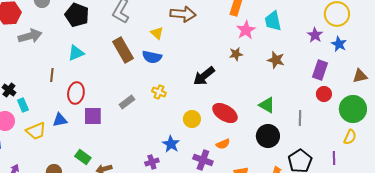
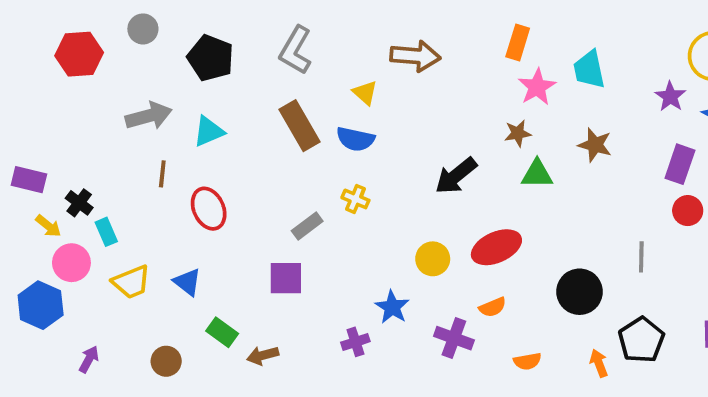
gray arrow: (30, 36) -> (149, 116), moved
yellow cross: (159, 92) -> (355, 199), moved
red ellipse: (76, 93) -> (209, 209), turned -35
green triangle: (267, 105) -> (537, 174), moved, turned -30
red ellipse: (225, 113) -> (496, 247), turned -55
purple square: (93, 116) -> (286, 278), moved
blue triangle: (60, 120) -> (187, 282), moved, turned 49

